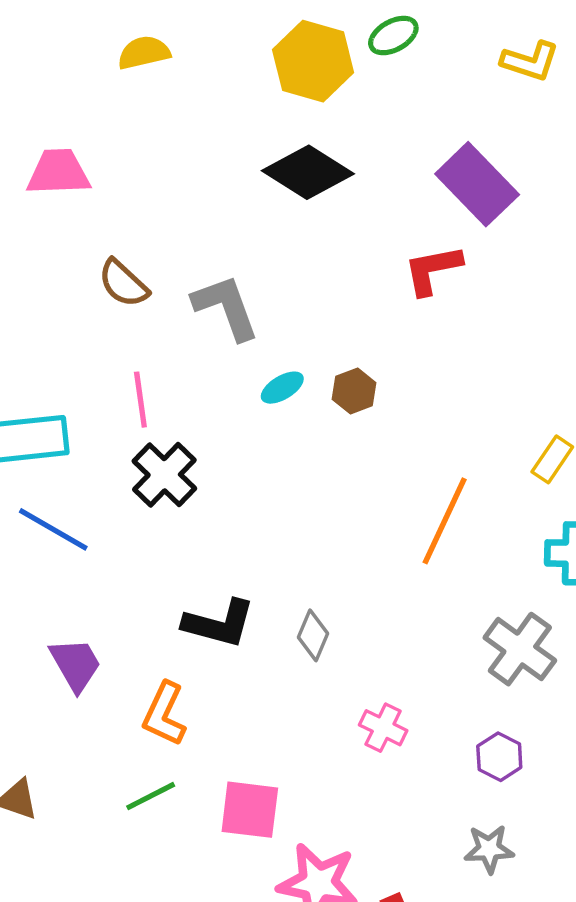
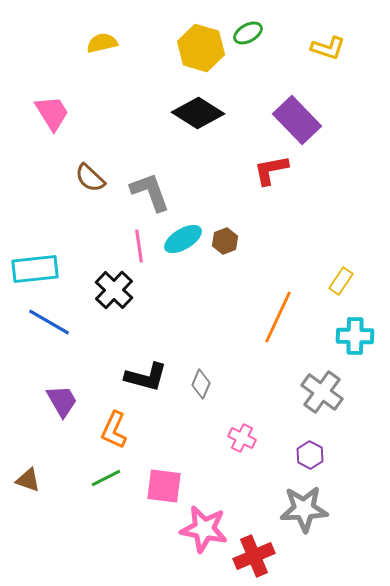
pink trapezoid: (58, 172) -> (52, 113), turned 60
cyan ellipse: (282, 388) -> (183, 239), size x1.5
pink line: (140, 400) -> (139, 246), moved
gray star: (489, 849) -> (304, 509), size x1.6

